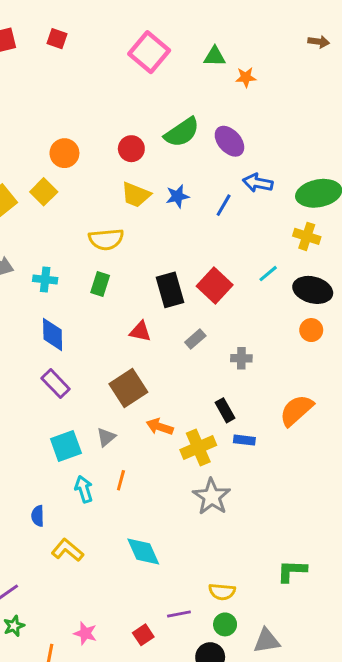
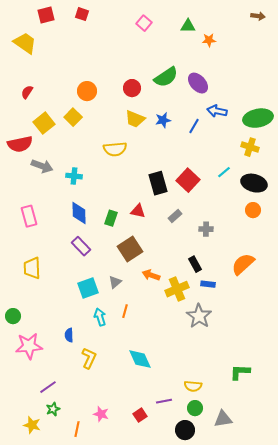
pink square: (149, 52) -> (144, 23), size x0.6
green rectangle: (100, 284) -> (111, 218), moved
gray star: (212, 497) -> (199, 316), moved
yellow L-shape: (67, 550) -> (89, 358), turned 75

